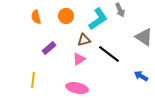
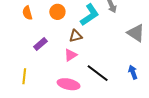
black line: (109, 54) -> (98, 73), moved
blue arrow: (141, 76) -> (133, 72), turned 40

